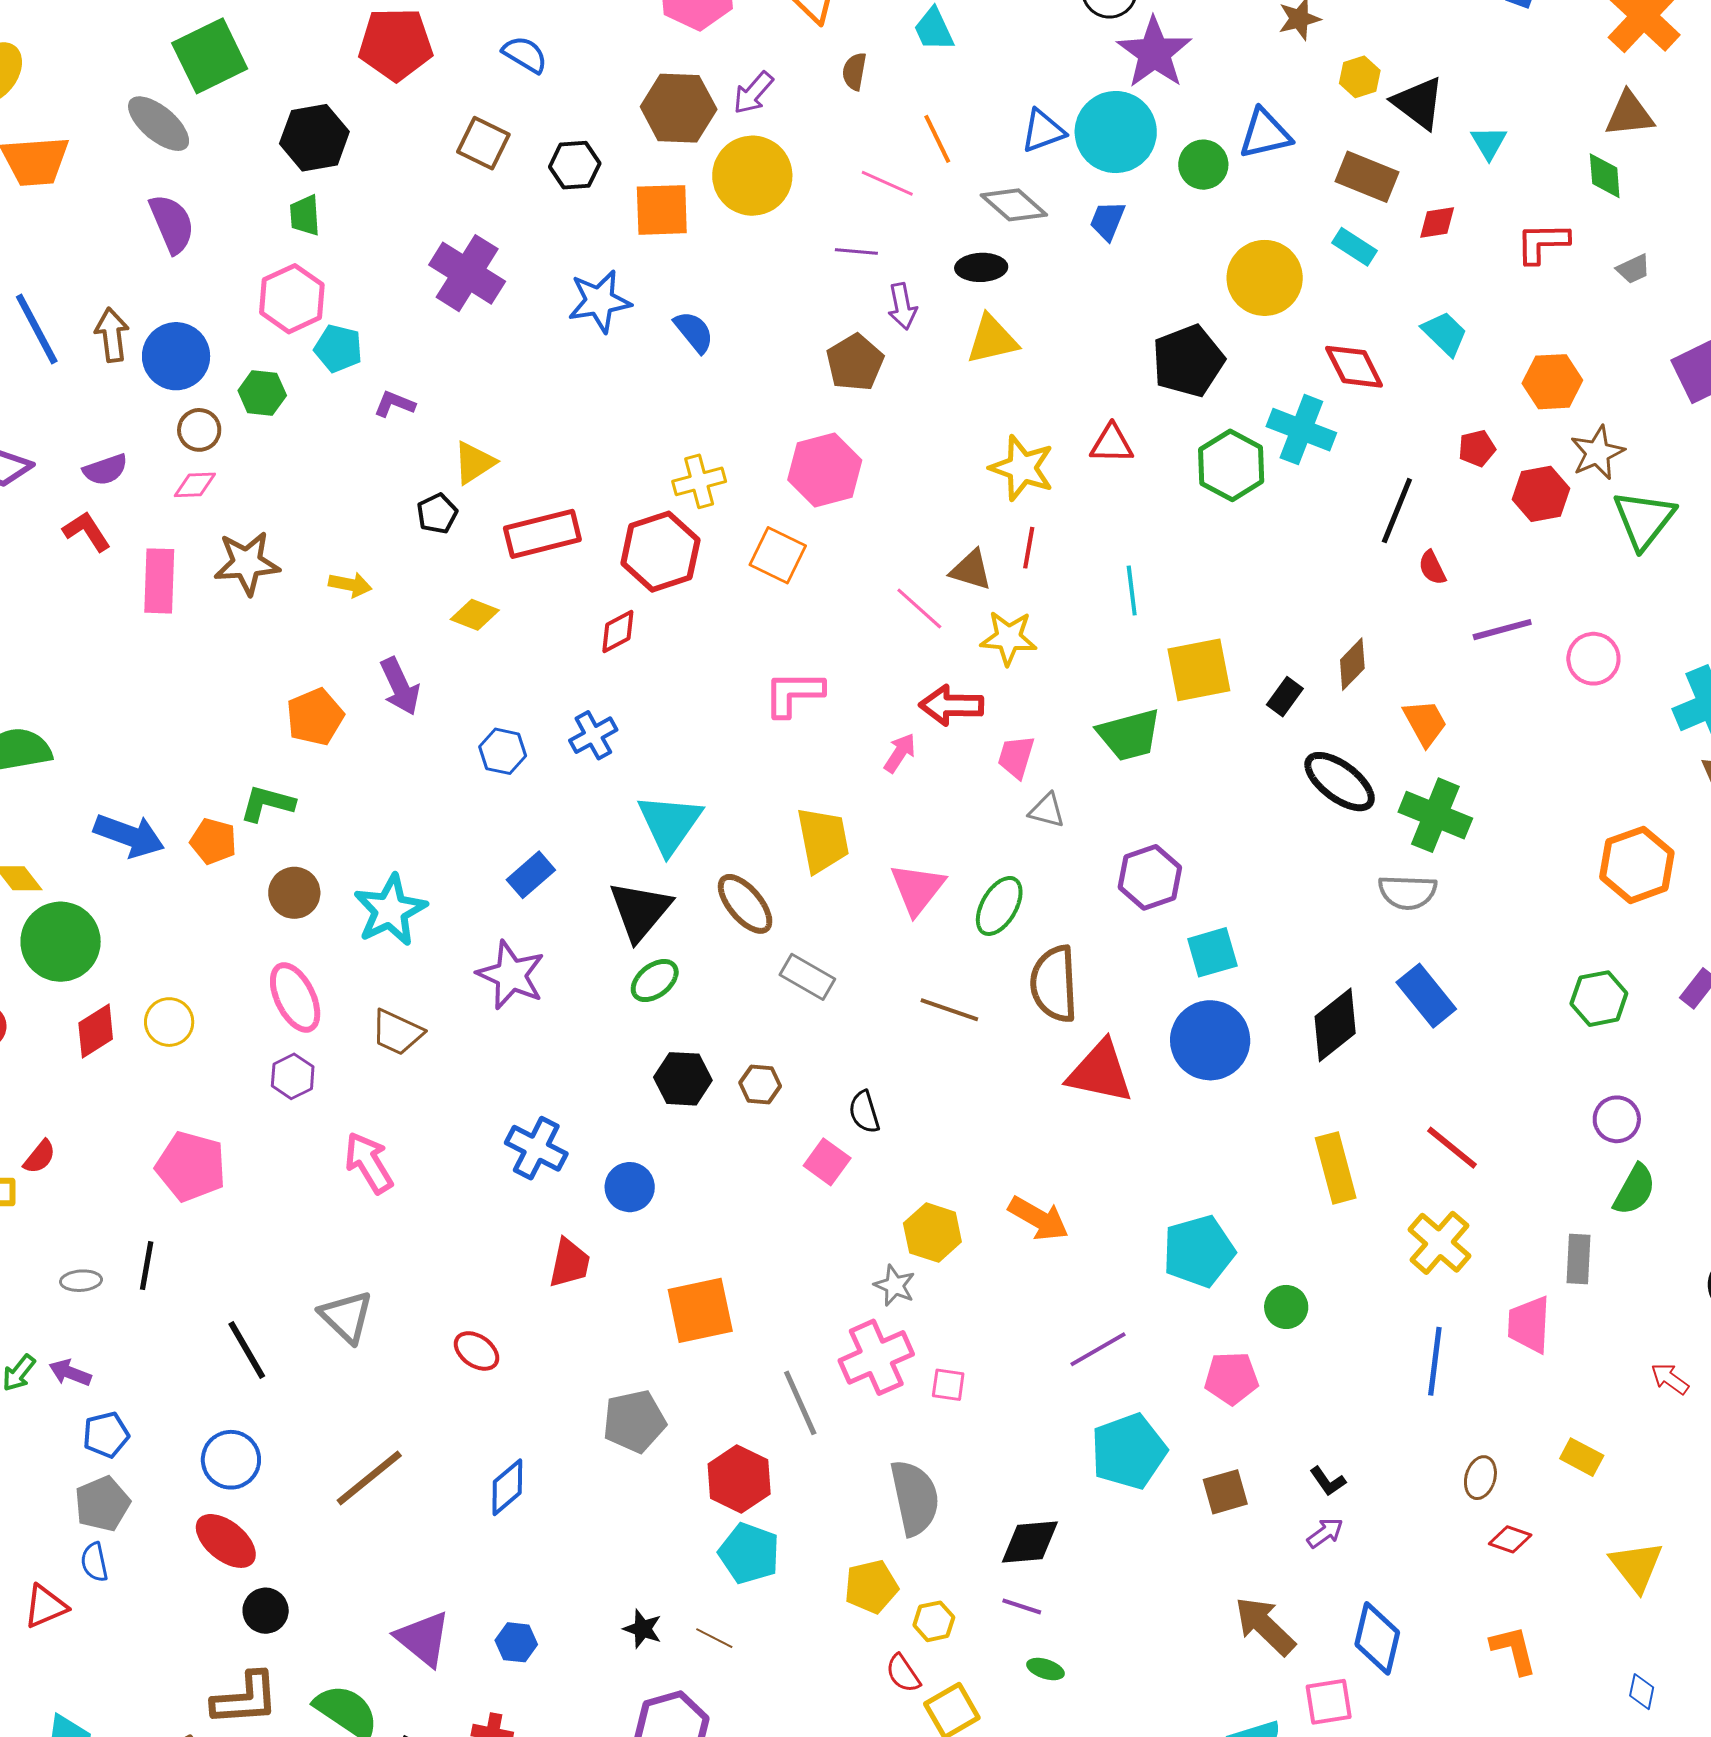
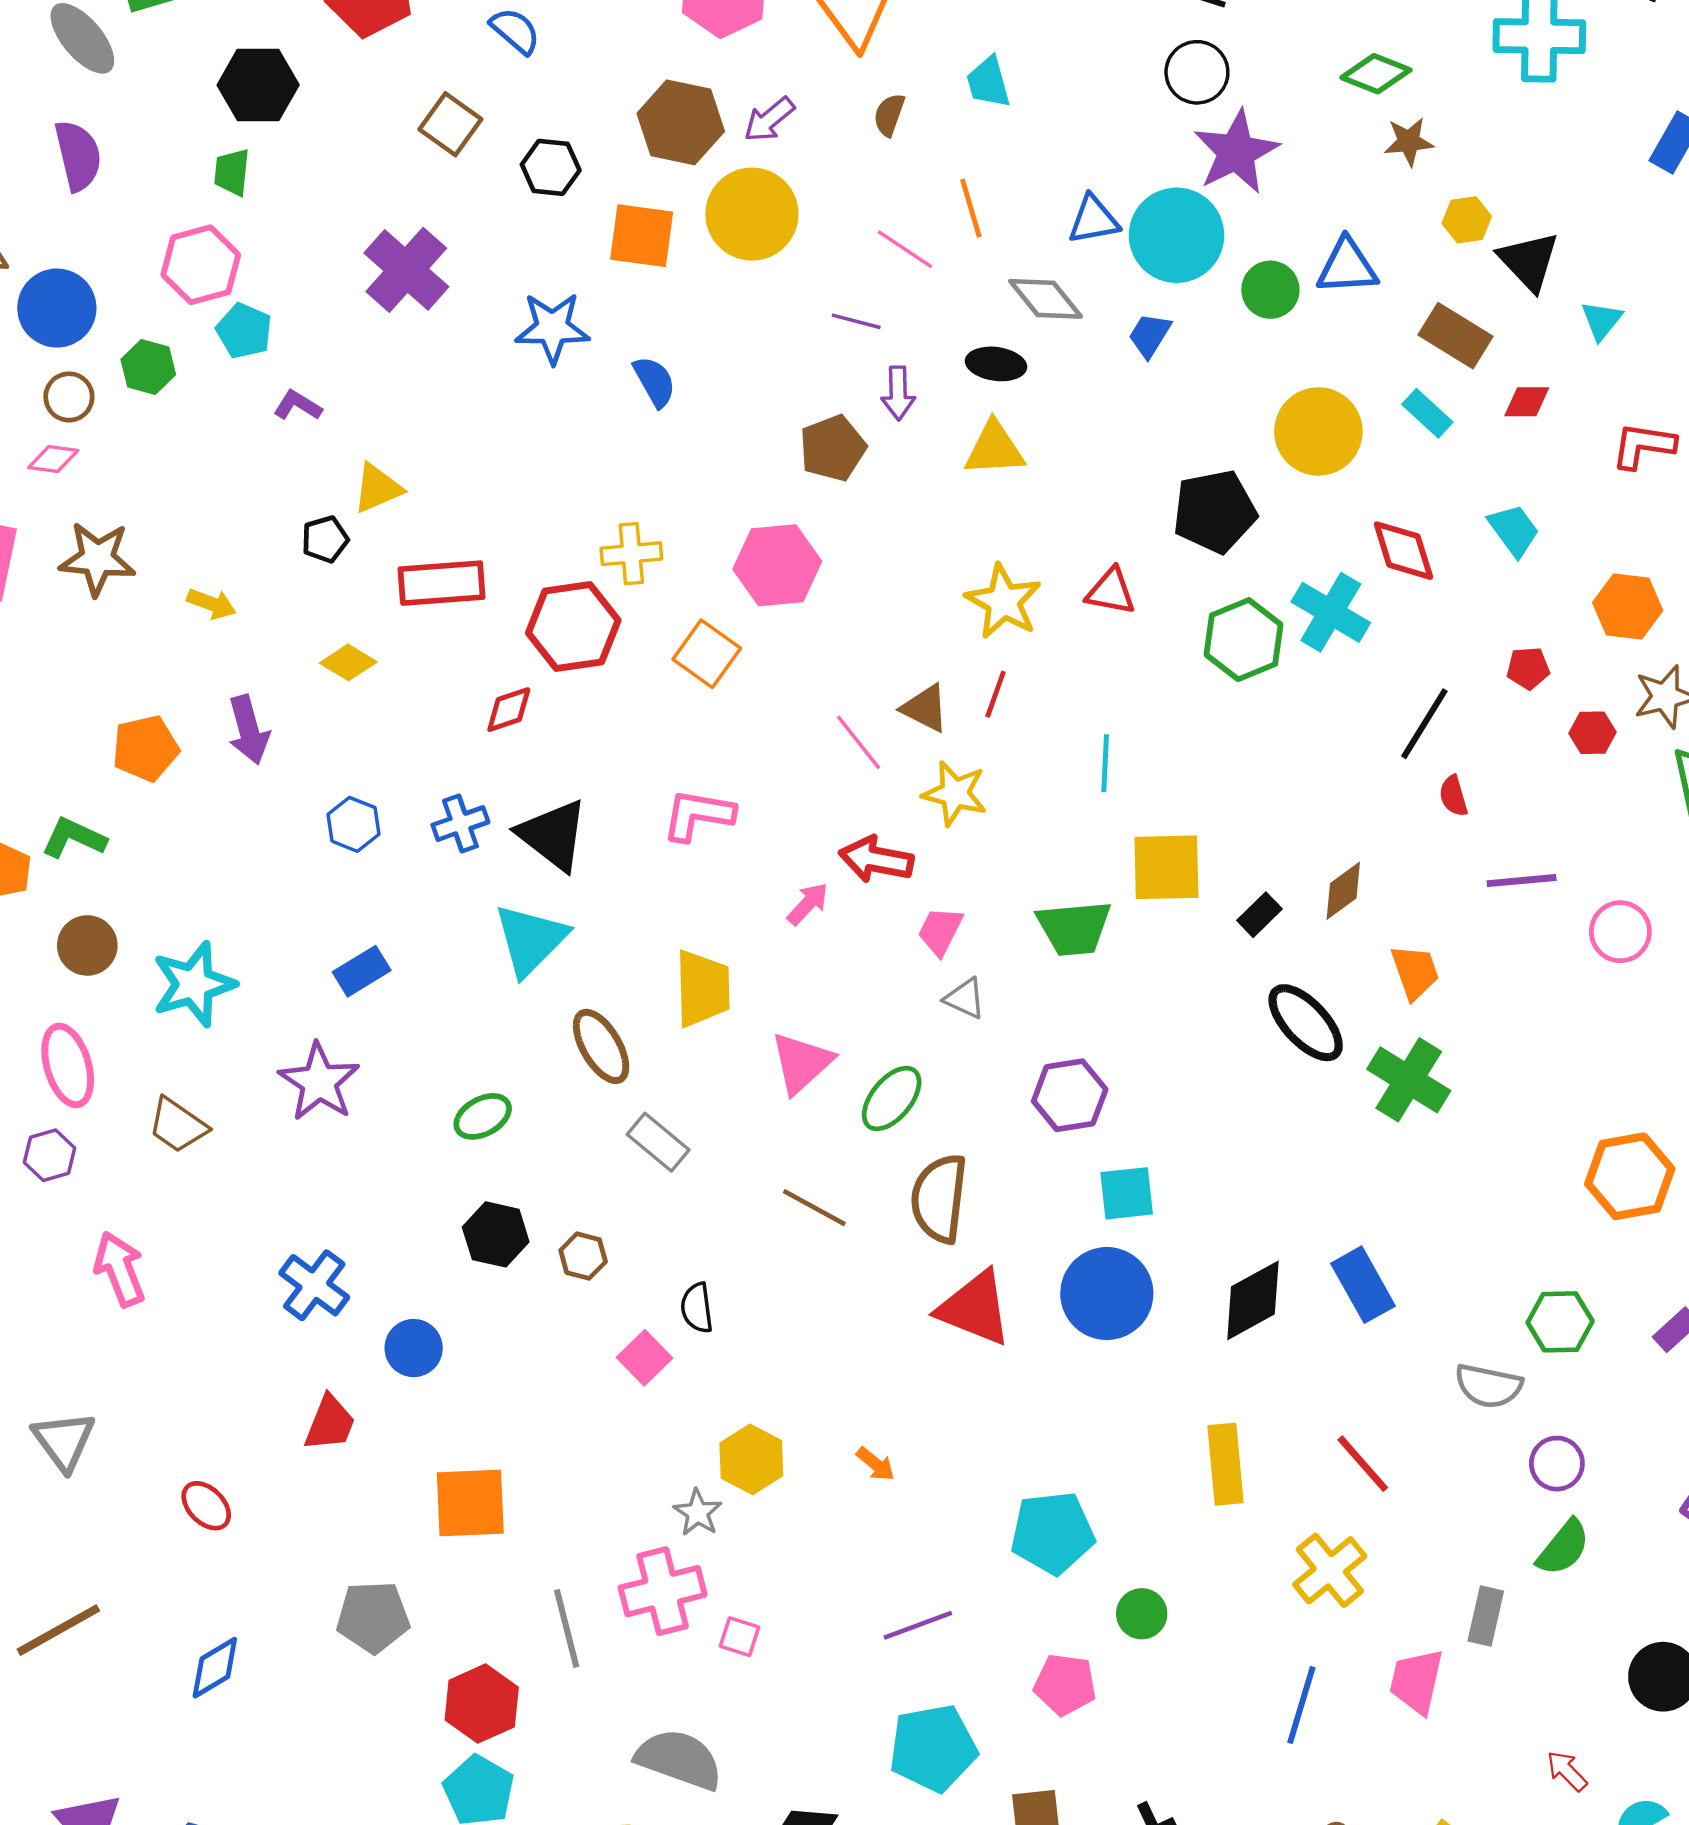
red hexagon: (1541, 494) -> (1593, 733), size x0.7
gray semicircle: (1408, 892) -> (1488, 1386), moved
black triangle: (640, 911) -> (553, 835), moved, turned -42
orange arrow: (1039, 1219) -> (876, 1464), size x0.6
gray semicircle: (915, 1498) -> (679, 1759), turned -68

